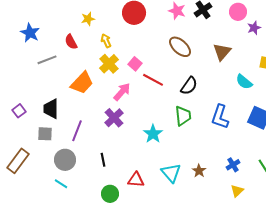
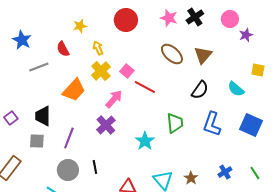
brown triangle: (222, 52) -> (203, 55), moved
black semicircle: (189, 86) -> (200, 90), moved
gray circle: (65, 160) -> (68, 170), moved

